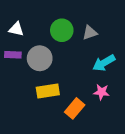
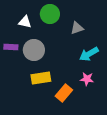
white triangle: (16, 29) -> (25, 22), moved
green circle: (62, 30) -> (50, 14), moved

